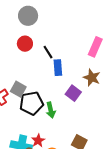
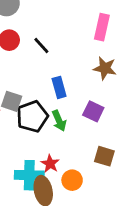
blue rectangle: (58, 68) -> (59, 87), moved
purple square: (73, 93) -> (93, 111), moved

